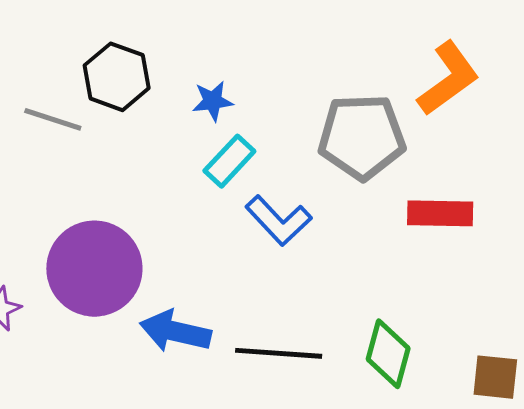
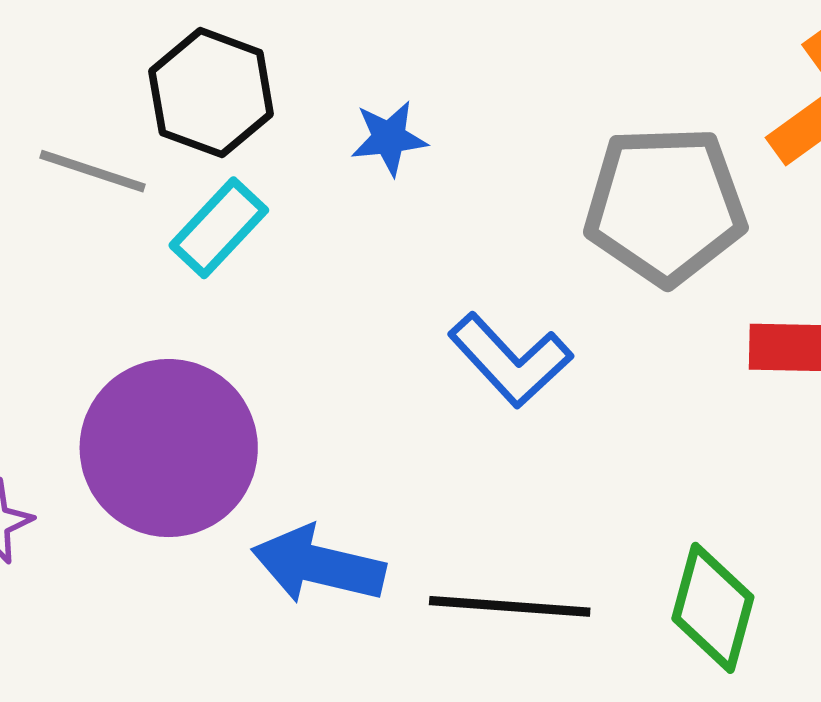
cyan rectangle: (229, 161) -> (219, 228), moved

